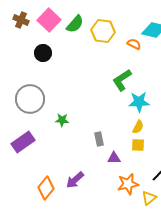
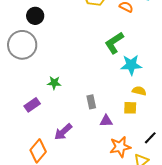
gray circle: (30, 99) -> (22, 45), moved
yellow semicircle: (138, 127) -> (139, 91), moved, turned -104
purple rectangle: (23, 142) -> (32, 105), moved, size x0.7
purple arrow: (75, 180) -> (63, 132), moved

